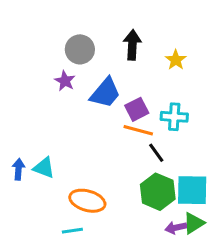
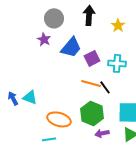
orange line: (138, 130) -> (91, 83), moved
blue arrow: (18, 169) -> (13, 98), turned -32
green hexagon: (158, 192) -> (92, 113), moved
purple arrow: (176, 228) -> (102, 133), moved

